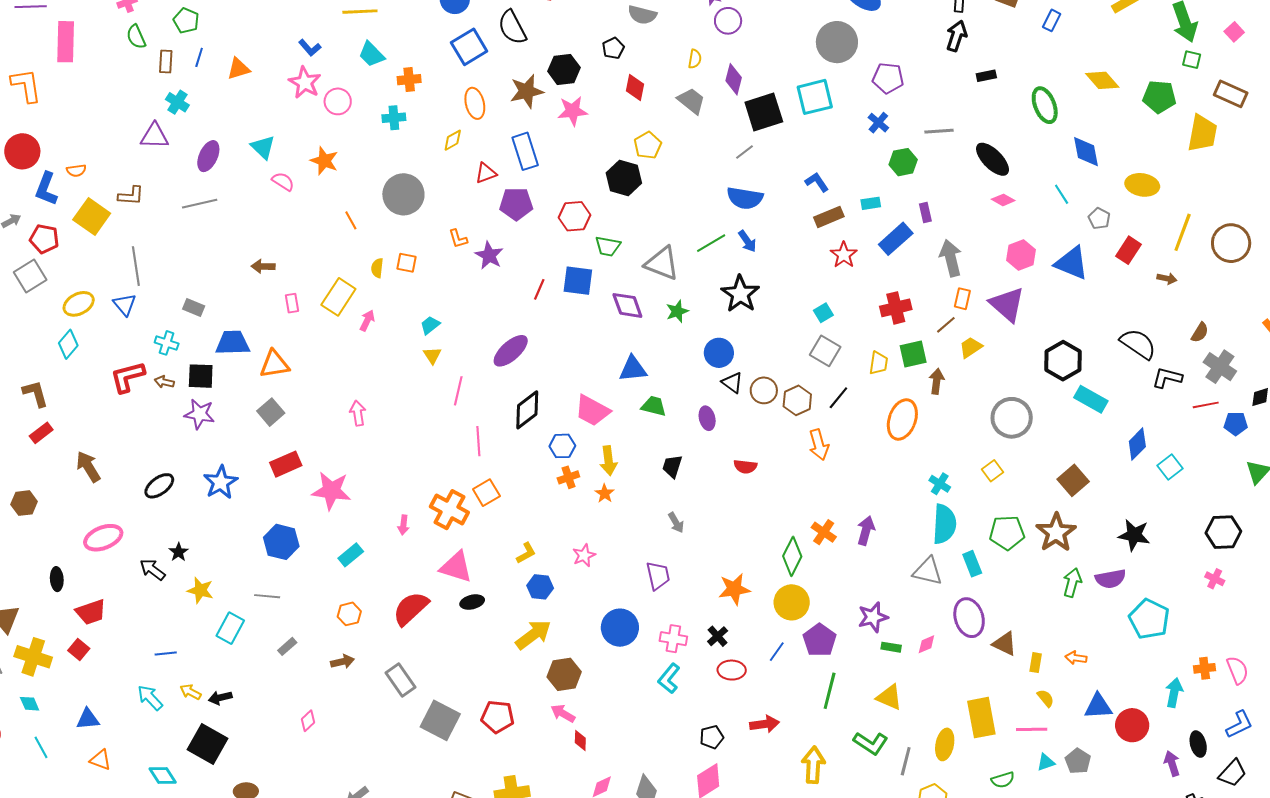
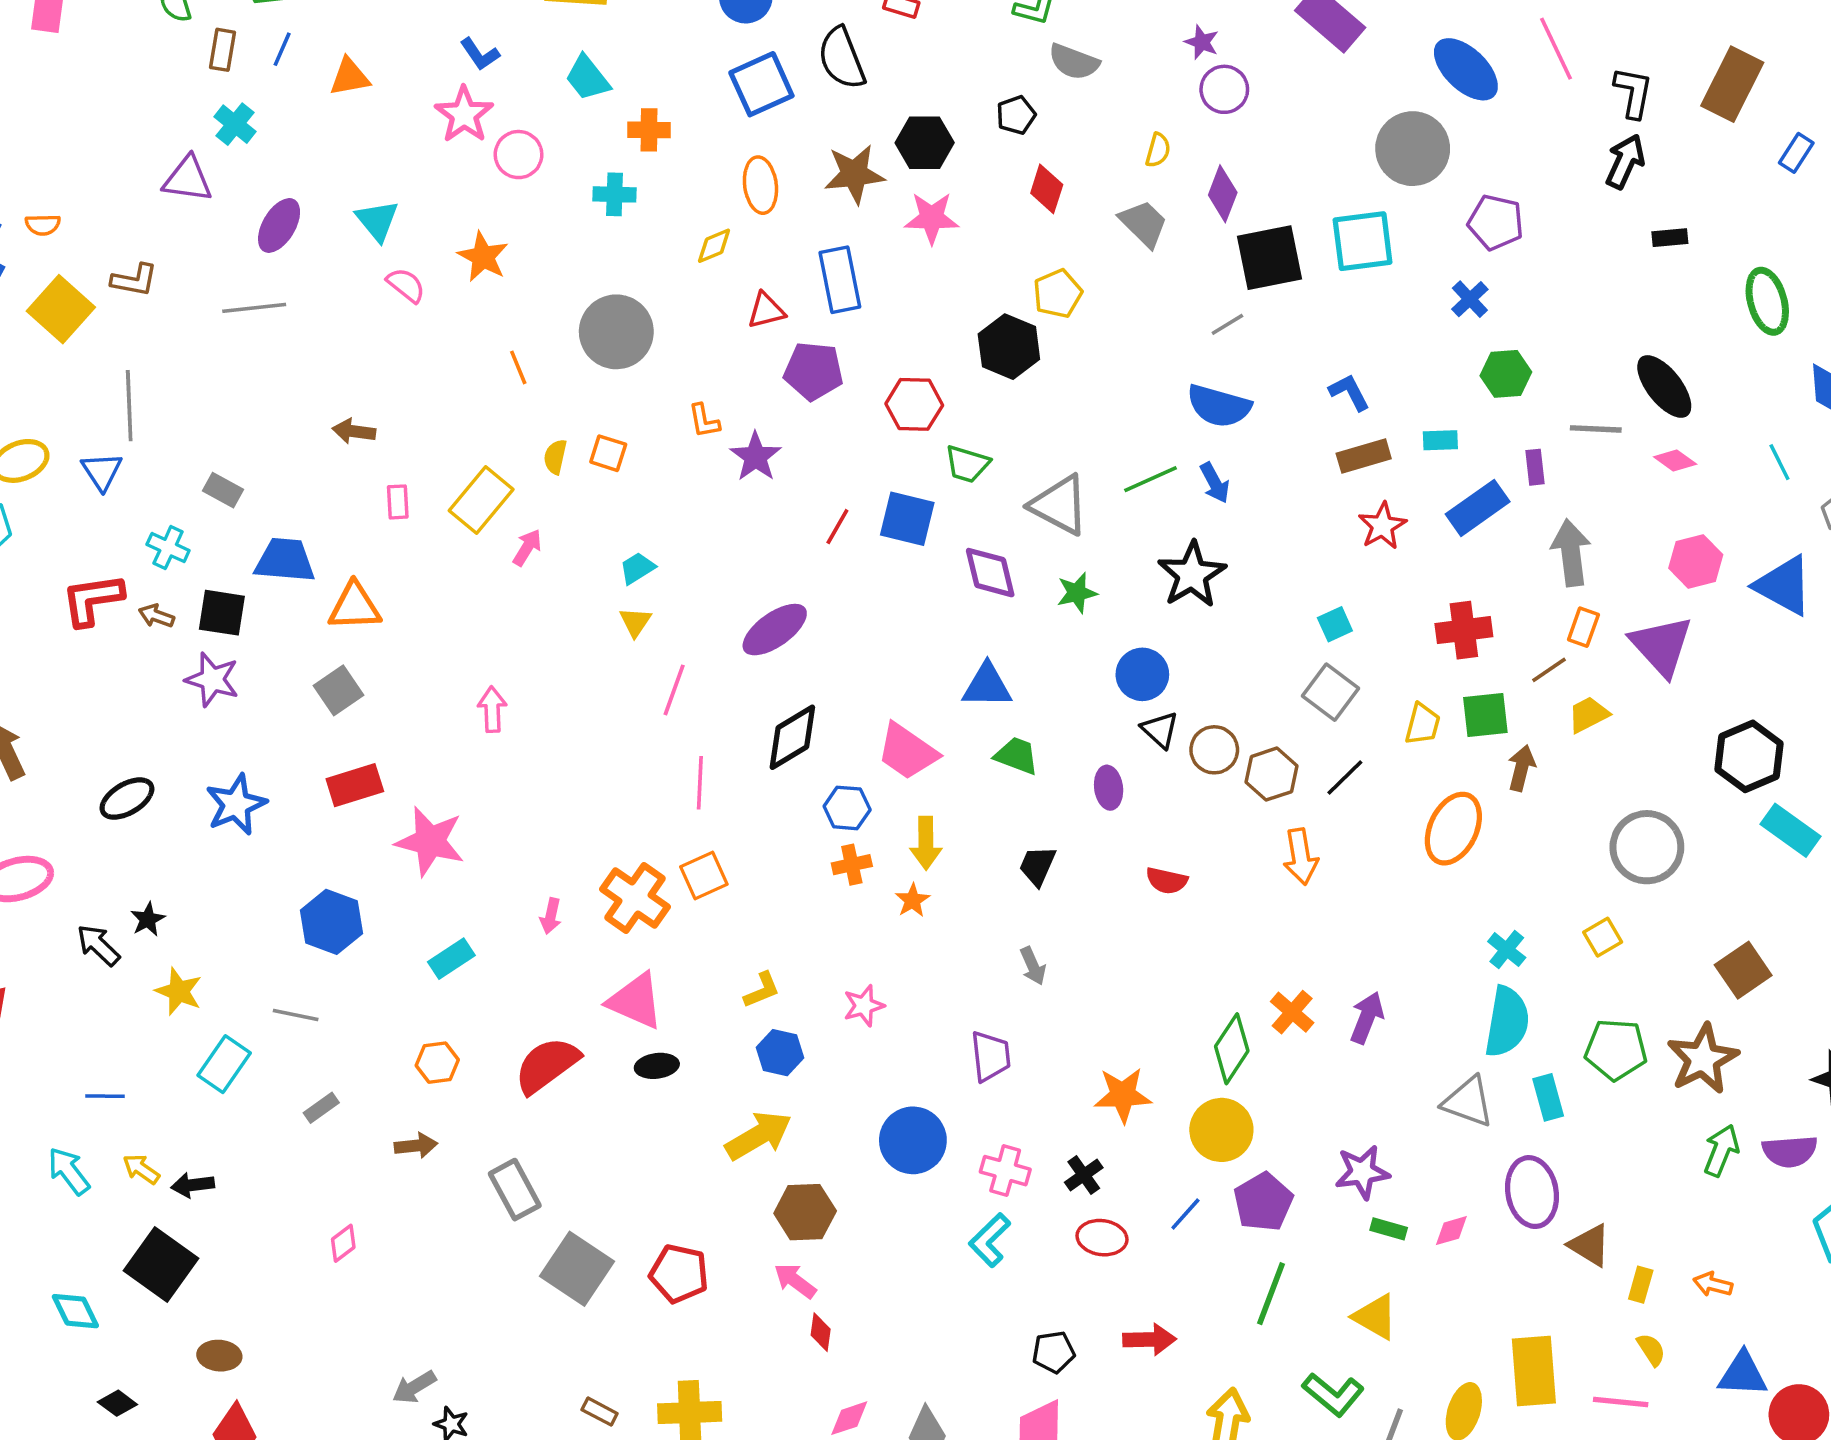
gray line: (939, 131) -> (1596, 429), moved

